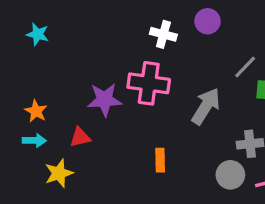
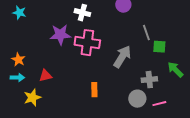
white cross: (163, 34) -> (82, 13), moved
gray line: (245, 67) -> (146, 33), turned -63
purple star: (105, 100) -> (60, 35), moved

